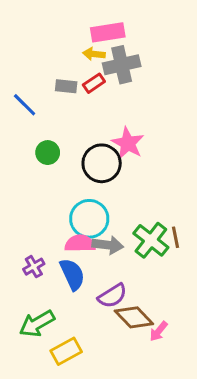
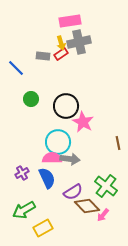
yellow arrow: (94, 54) -> (61, 43), moved, turned -112
pink star: (128, 143) -> (83, 122), moved
brown line: (176, 237) -> (118, 143), moved
green cross: (151, 240) -> (106, 186), moved

